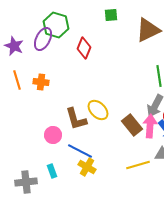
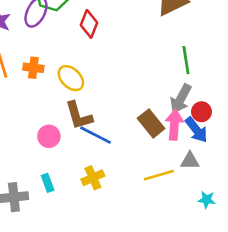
yellow ellipse: (98, 110) -> (71, 78), moved
blue line: (80, 151) -> (95, 135), moved
yellow cross: (87, 167) -> (93, 178), turned 36

